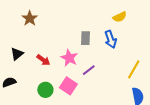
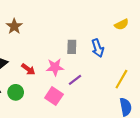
yellow semicircle: (120, 17) -> (122, 24), moved
pink star: (69, 58) -> (55, 67), turned -30
green circle: (45, 90) -> (16, 92), moved

